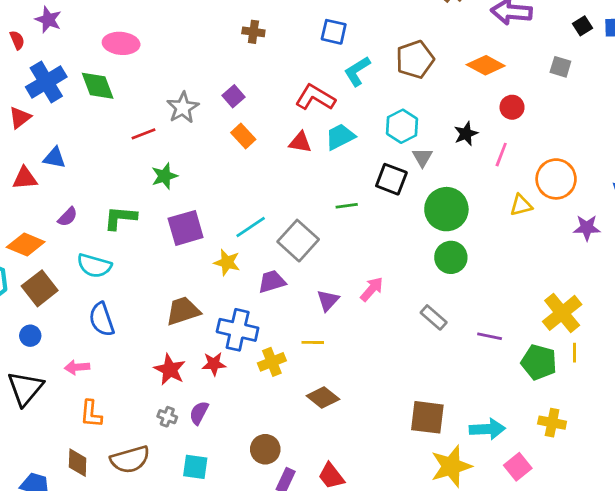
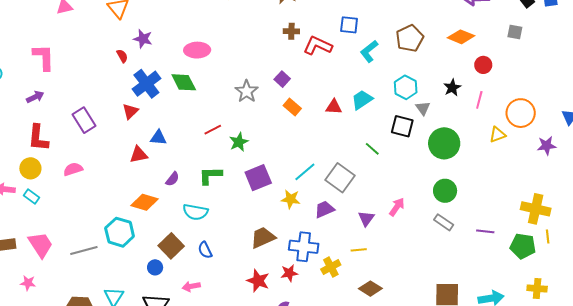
red L-shape: (315, 97) -> (318, 46), moved
red line: (144, 134) -> (213, 130), moved
green line: (347, 206) -> (372, 149), turned 56
green circle: (451, 257) -> (445, 191), moved
brown square: (40, 288) -> (171, 246), moved
yellow cross: (562, 313) -> (536, 209), turned -32
blue semicircle: (102, 319) -> (205, 250), size x0.7

